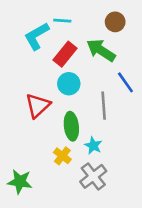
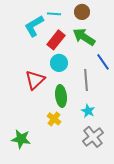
brown circle: (115, 22) -> (82, 12), moved
cyan star: (93, 146) -> (88, 111), moved
gray cross: (93, 176) -> (93, 137), moved

